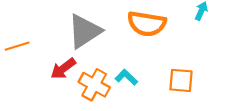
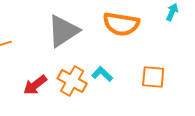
red arrow: (63, 69) -> (35, 85), moved

